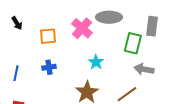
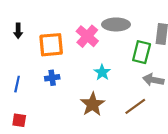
black arrow: (17, 23) -> (18, 31), turned 32
orange square: (48, 36) -> (51, 45), size x1.4

